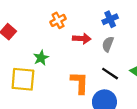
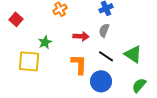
red arrow: (82, 39) -> (81, 36), moved

